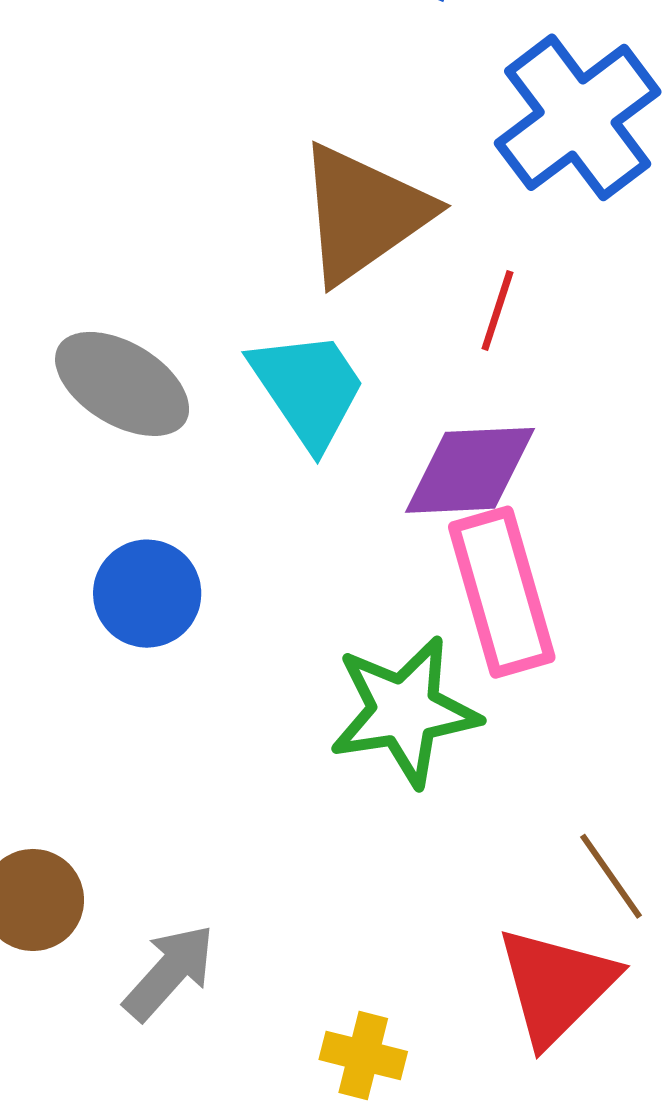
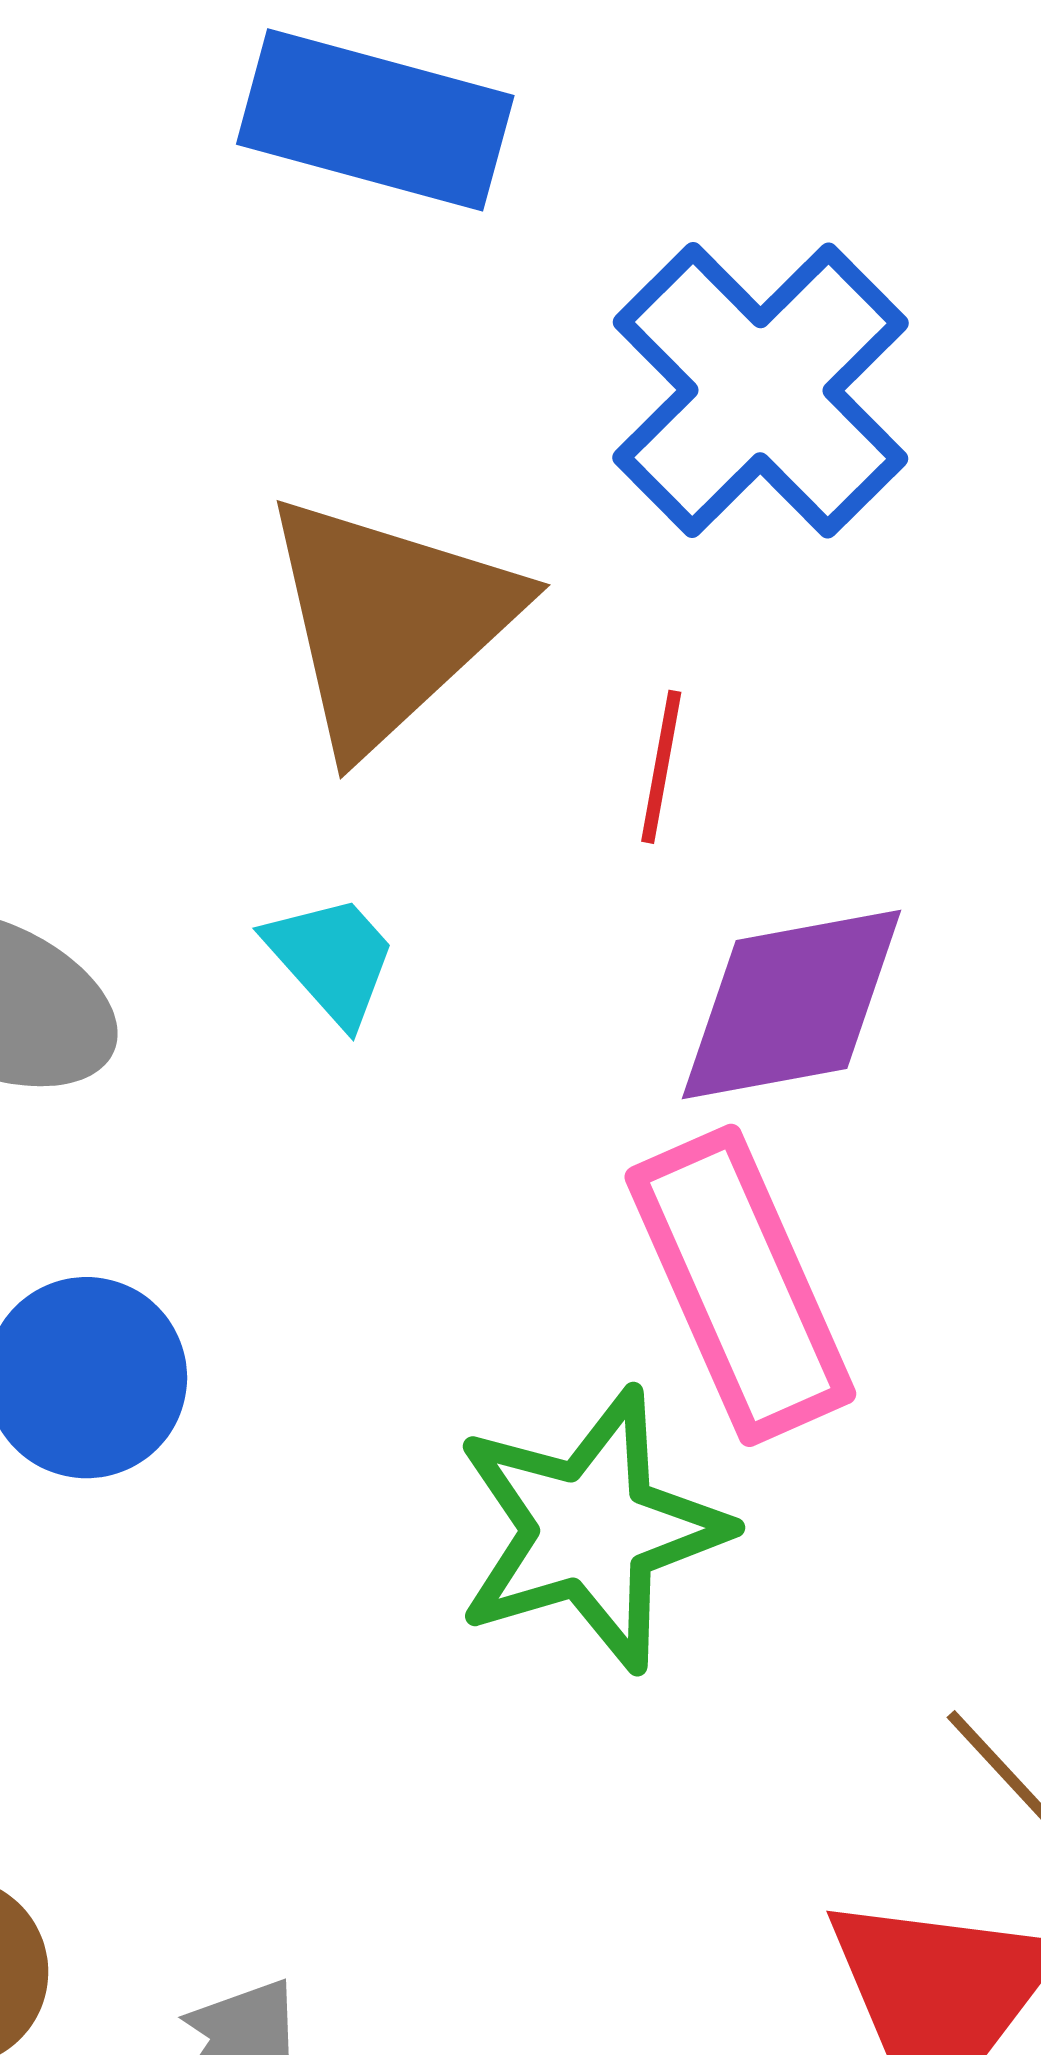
cyan trapezoid: (308, 389) -> (332, 959), size x0.6
purple diamond: (470, 470) -> (791, 1004), moved

